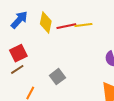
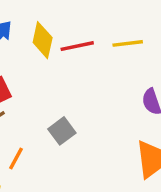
yellow line: (83, 25) -> (128, 43), moved

